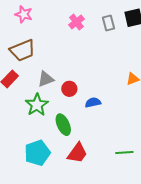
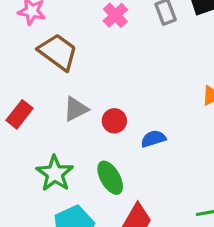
brown trapezoid: (23, 50) -> (58, 52), moved, turned -116
green star: (37, 105) -> (55, 173), moved

